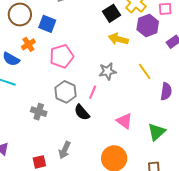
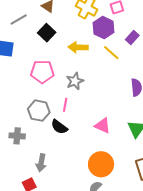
black square: (111, 13) -> (47, 33), moved
pink pentagon: (62, 56) -> (42, 72), moved, turned 30
yellow line: (145, 71) -> (111, 53), moved
gray arrow: (65, 150) -> (41, 163), moved

